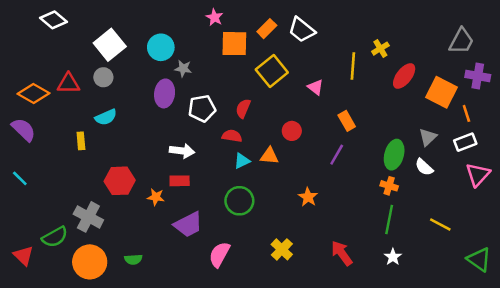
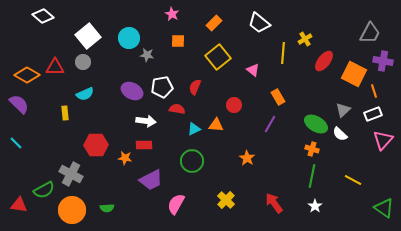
white trapezoid: (302, 30) -> (259, 23), moved
orange square: (234, 44) -> (178, 41), moved, size x0.6
purple ellipse: (165, 93) -> (132, 91), moved, turned -70
red semicircle: (232, 136) -> (177, 109), moved
green ellipse: (394, 155) -> (316, 124), turned -75
red triangle: (24, 256) -> (19, 205), turned -36

